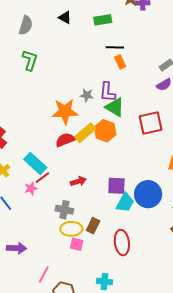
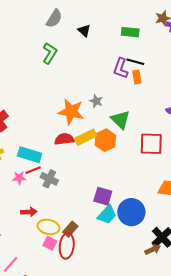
black triangle: (65, 17) -> (84, 31), moved
purple L-shape: (107, 92) -> (121, 68), moved
cyan rectangle: (35, 163) -> (30, 155), turned -40
red arrow: (78, 181) -> (29, 212), moved
gray cross: (64, 210) -> (49, 179), moved
red ellipse: (122, 243) -> (67, 246), moved

